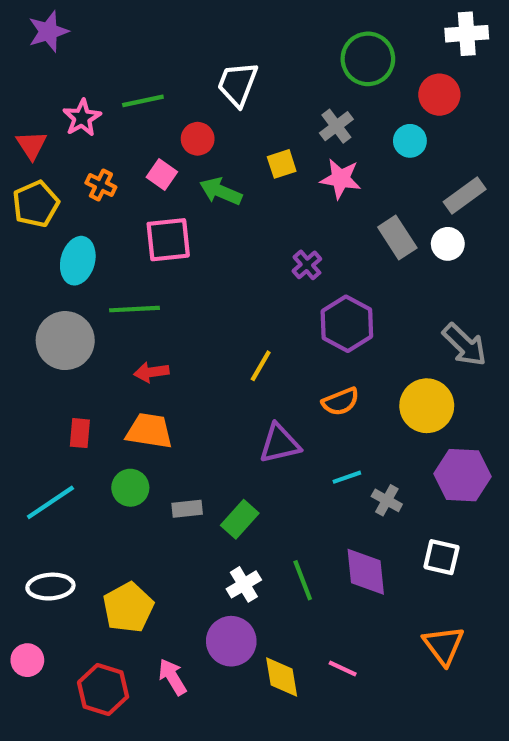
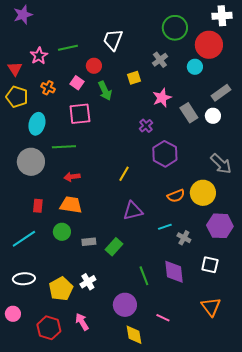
red circle: (439, 95) -> (209, 45), size x1.4
pink star: (341, 179) -> (162, 98), moved, turned -30
green arrow: (221, 191) -> (105, 91), turned -138
yellow pentagon: (36, 204) -> (17, 97), turned -30
orange semicircle: (341, 402) -> (176, 196), moved
white cross: (244, 584) -> (88, 282), moved
purple circle: (231, 641) -> (125, 305), moved
yellow diamond: (282, 677) -> (134, 335), moved

